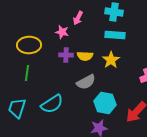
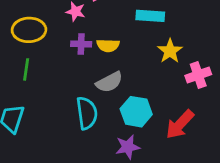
yellow star: (111, 60) -> (170, 51), moved
cyan semicircle: (52, 104) -> (87, 113), moved, turned -65

